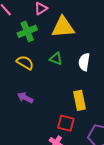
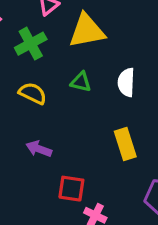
red square: (66, 123) -> (71, 189), moved

